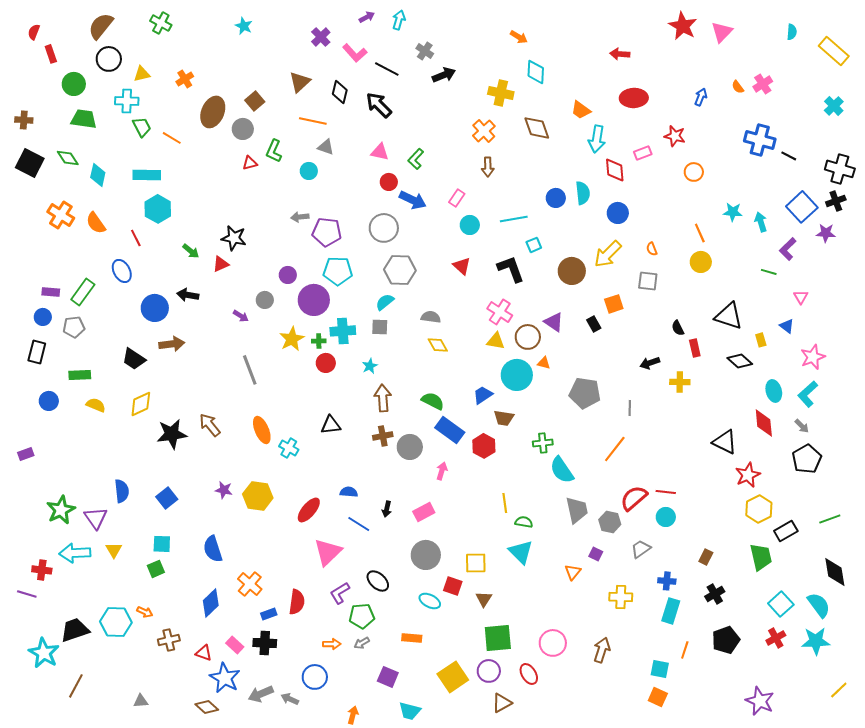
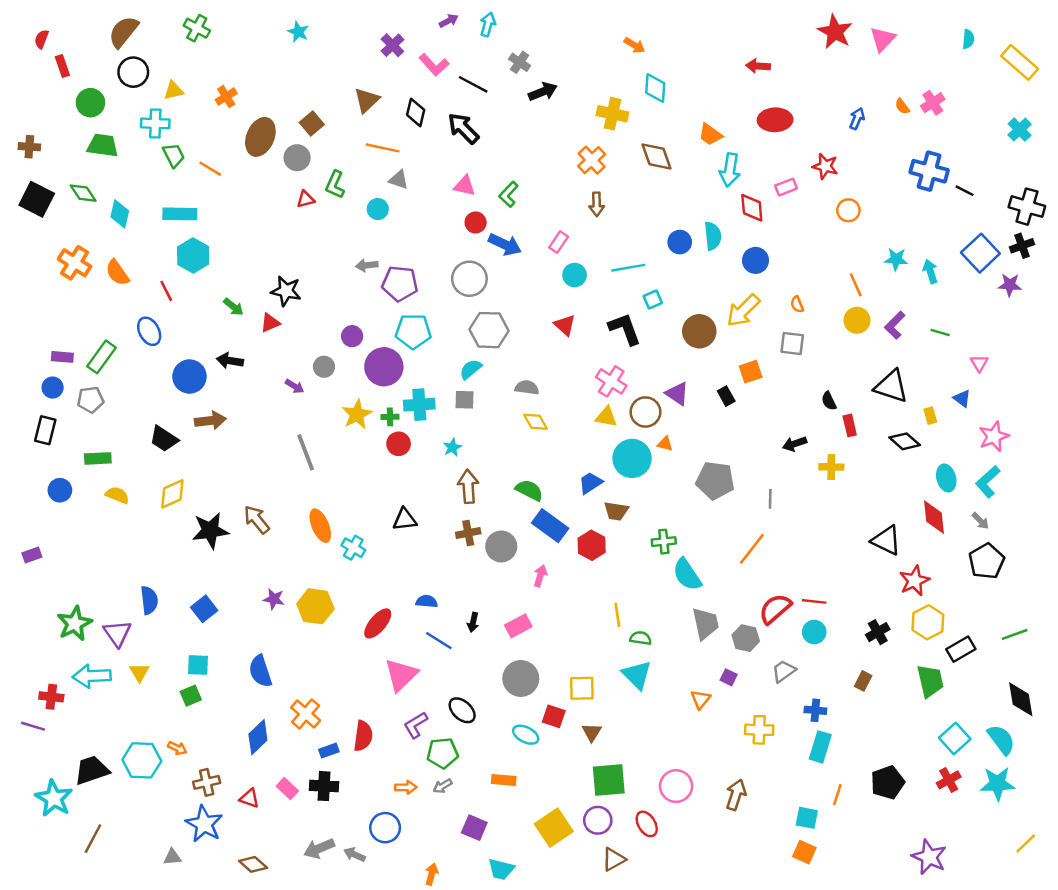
purple L-shape: (788, 249) -> (895, 325), moved
black cross: (715, 594) -> (878, 632), moved
blue star: (225, 678) -> (204, 824), moved

